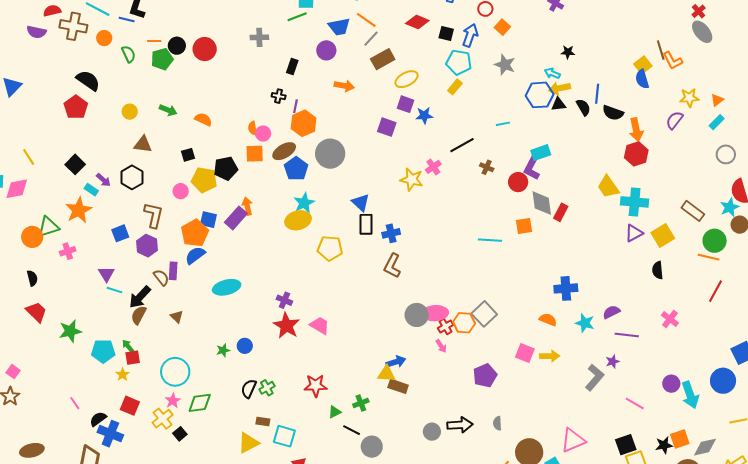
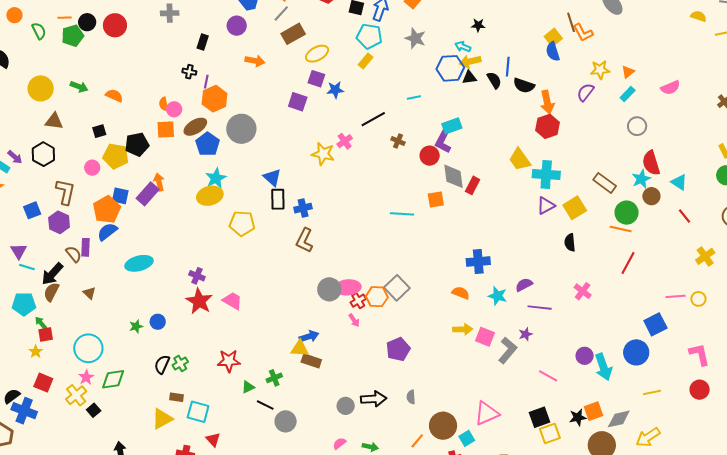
yellow circle: (130, 112) -> (41, 88), size x1.6
cyan pentagon: (103, 351) -> (24, 304), moved
pink square: (525, 353) -> (485, 337), moved

